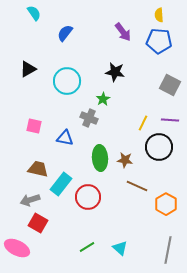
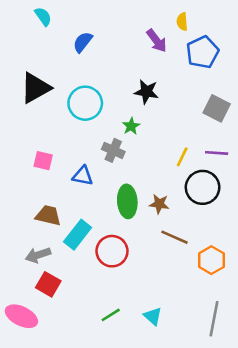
yellow semicircle: (159, 15) -> (182, 22), moved
blue pentagon: (159, 41) -> (203, 52), turned -30
black triangle: (28, 69) -> (35, 88), size x1.5

